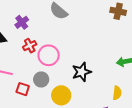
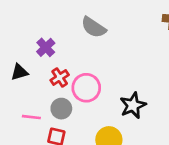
gray circle: (41, 79) -> (61, 109), moved

